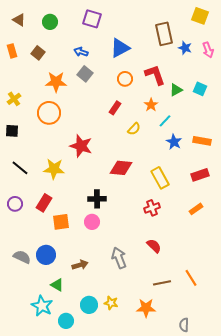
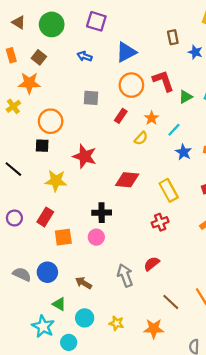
green circle: (50, 22) -> (52, 24), size x1.5
brown rectangle: (164, 34) -> (173, 37), size x0.6
gray square: (85, 74) -> (91, 98), moved, turned -35
orange circle: (125, 79) -> (131, 85), size x1.5
orange star: (56, 82) -> (29, 83), moved
orange star: (151, 105) -> (152, 118), moved
black square: (12, 131) -> (42, 146), moved
black line: (20, 168) -> (13, 169), moved
red semicircle: (154, 246) -> (152, 264), moved, turned -84
brown arrow: (80, 265) -> (84, 283), turned -133
brown line: (162, 283) -> (171, 302), turned 54
cyan circle: (89, 305) -> (85, 318), moved

